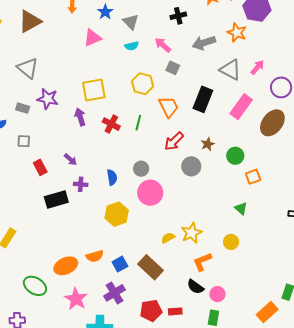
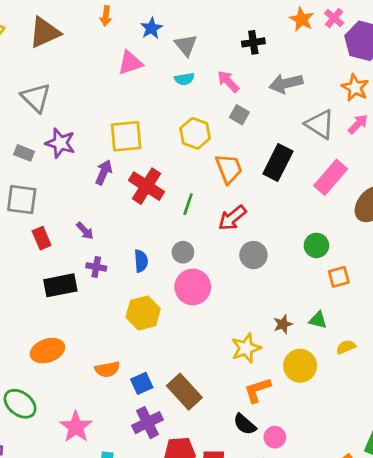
orange star: (237, 33) -> (355, 88), moved
purple arrow: (80, 117) -> (104, 172), turned 36
green line: (138, 123) -> (188, 204), moved
red cross: (111, 124) -> (146, 186), size x1.4
gray square: (24, 141) -> (22, 200), size x1.6
brown star: (208, 144) -> (283, 324), moved
green triangle: (241, 208) -> (318, 320), turned -32
yellow semicircle: (168, 238) -> (346, 347), moved
yellow circle: (231, 242) -> (300, 366), size x1.5
orange ellipse: (66, 266) -> (47, 351), moved
purple cross: (115, 293) -> (148, 423), moved

